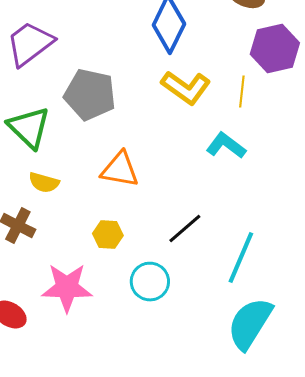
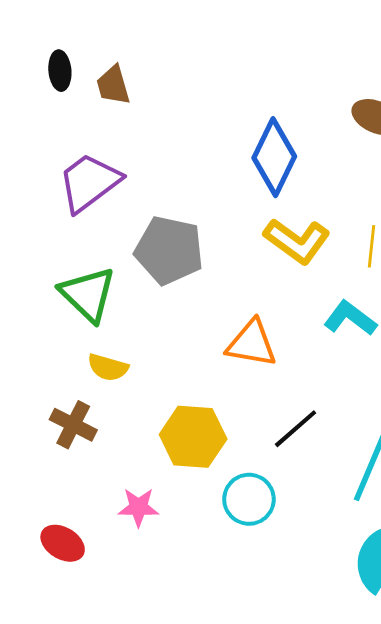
orange triangle: (120, 170) -> (252, 344), moved
yellow hexagon: (108, 235) -> (193, 437), size x1.6
pink star: (67, 288) -> (138, 507), size x0.6

